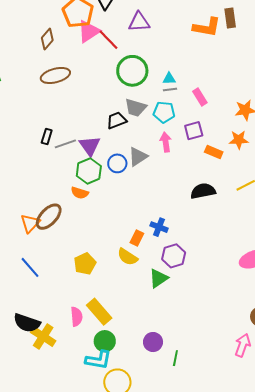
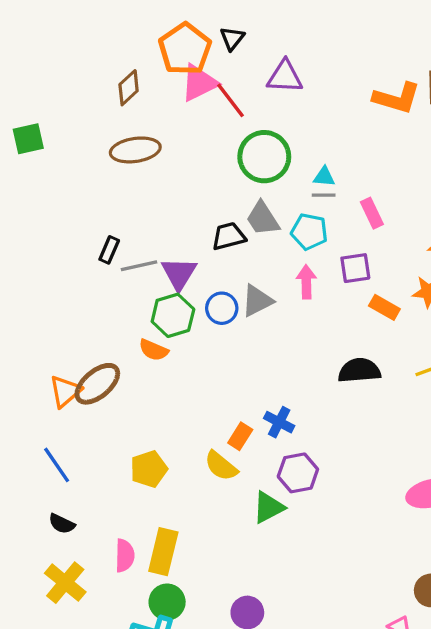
gray trapezoid: (136, 108) -> (263, 219), turned 35
yellow rectangle: (99, 312) -> (163, 552), turned 48
black semicircle: (27, 323) -> (62, 524), moved, size x0.6

